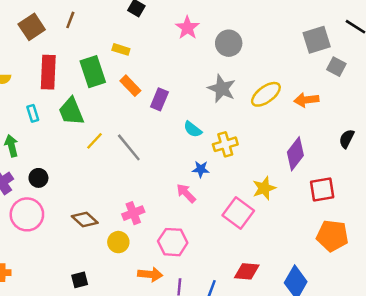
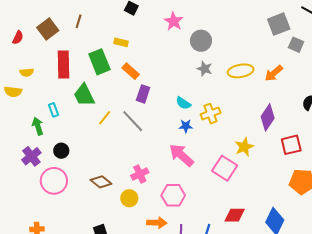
gray circle: (229, 43) -> (201, 41), moved
gray star: (222, 89) -> (205, 69), size x0.7
yellow ellipse: (266, 94) -> (241, 71), turned 30
purple rectangle: (159, 99) -> (143, 94), moved
orange arrow: (306, 100) -> (274, 73), turned -30
cyan rectangle: (33, 113) -> (53, 110), moved
blue star: (201, 169) -> (186, 126), moved
pink arrow: (186, 193) -> (181, 155), size x1.5

